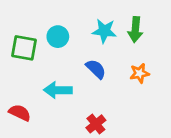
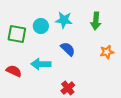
cyan star: (104, 31) -> (64, 20), moved
orange star: (140, 73) -> (107, 52), moved
red semicircle: (20, 113) -> (14, 71), moved

